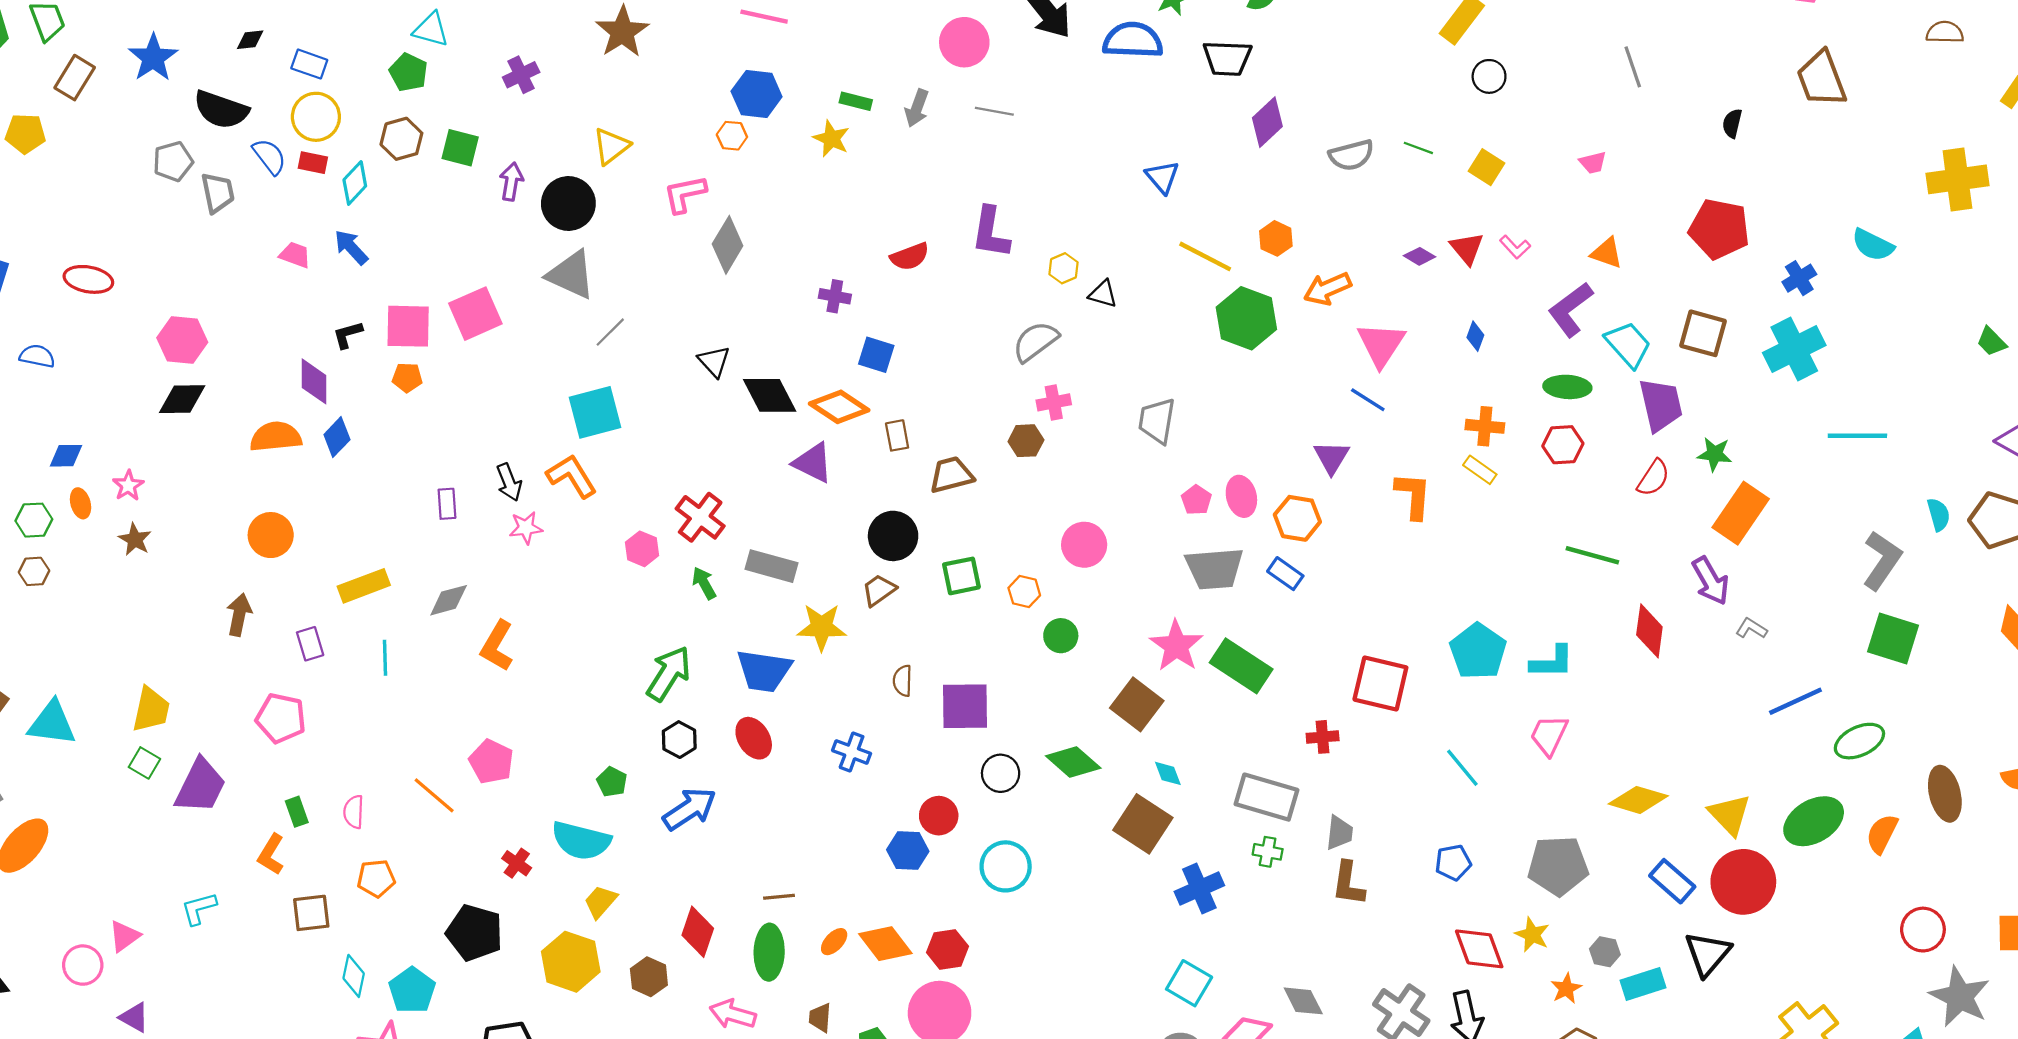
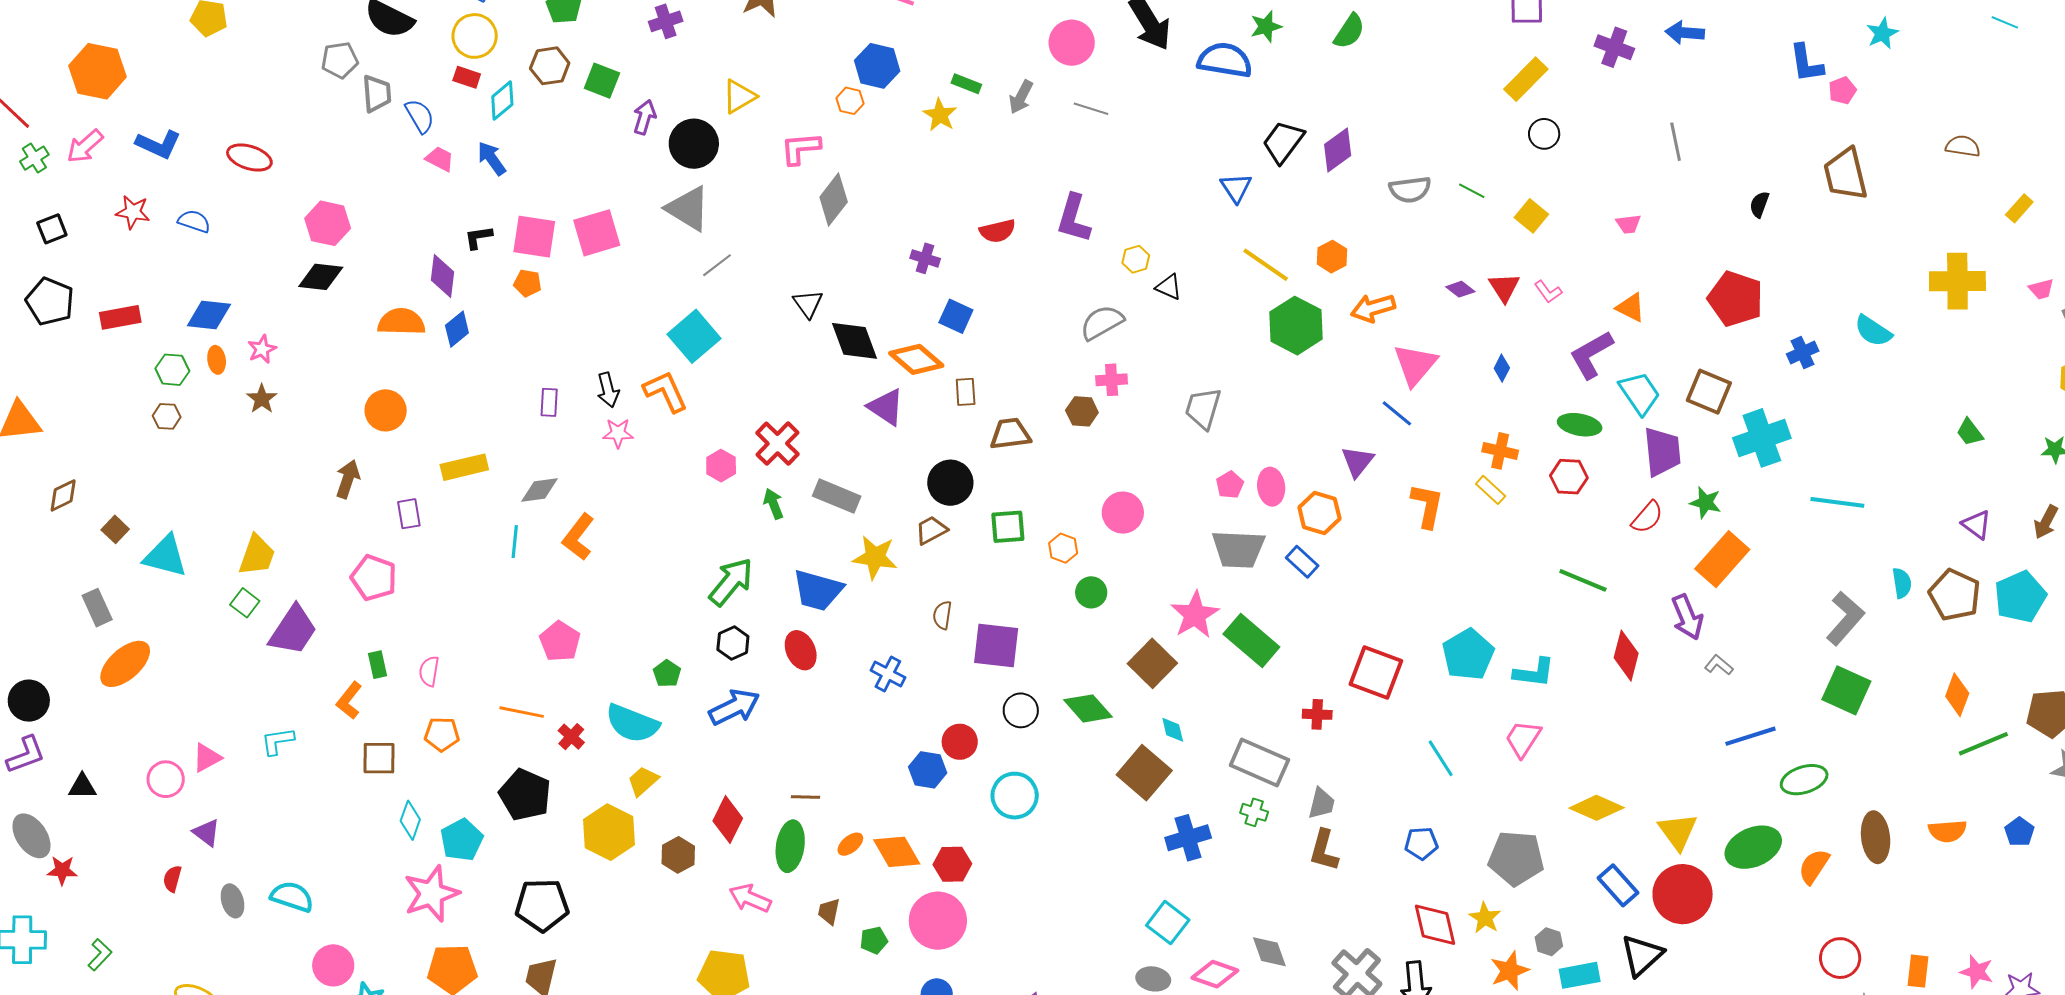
black trapezoid: (1227, 58) -> (1283, 142), moved, turned 117
blue semicircle: (269, 156) -> (420, 116), moved
cyan cross: (1794, 349) -> (1762, 438), moved
cyan square: (595, 412) -> (694, 336), turned -33
blue diamond: (66, 456) -> (209, 315), size x1.4
cyan line: (385, 658) -> (515, 542), moved
orange line: (434, 795) -> (522, 712), moved, turned -36
orange star: (1566, 989) -> (1510, 971), size x1.4

